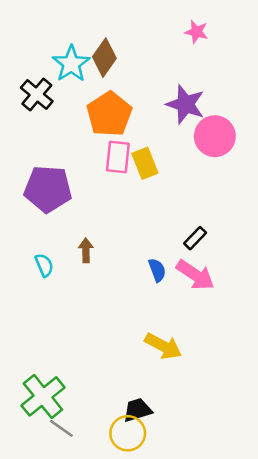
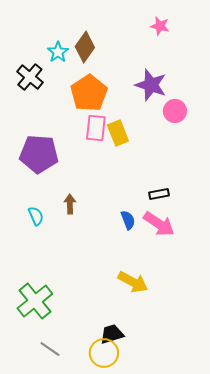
cyan star: (71, 64) -> (58, 52), size x0.7
pink circle: (215, 136) -> (175, 111), size x0.7
black rectangle: (195, 238) -> (159, 194), turned 36
green cross: (43, 396) -> (35, 301), moved

